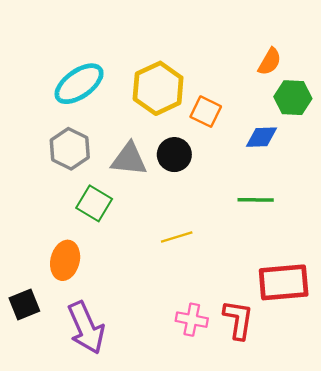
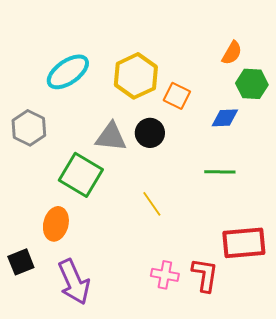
gray hexagon: (70, 149) -> (29, 128), moved
green square: (94, 203) -> (81, 175), size x1.4
yellow line: (177, 237) -> (152, 204), turned 72

